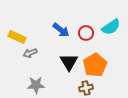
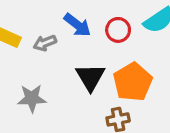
gray arrow: (30, 53) -> (45, 43), moved
gray star: (36, 85) -> (32, 98), moved

